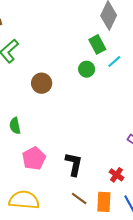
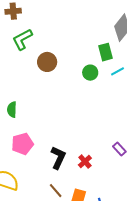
brown circle: (42, 83) -> (47, 62), moved
red cross: (117, 175) -> (85, 161), moved

